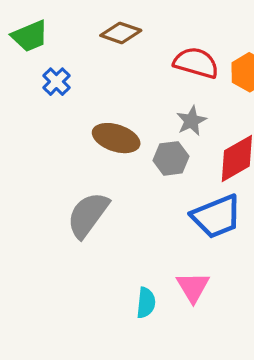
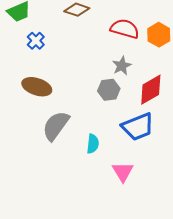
brown ellipse: (116, 138) -> (37, 87), moved
cyan semicircle: (146, 303) -> (93, 144), moved

